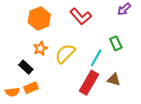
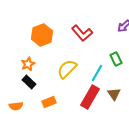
orange star: (40, 48) -> (28, 64), moved
brown triangle: (114, 80) -> (114, 94), turned 40
orange rectangle: (31, 88) -> (49, 102), moved

